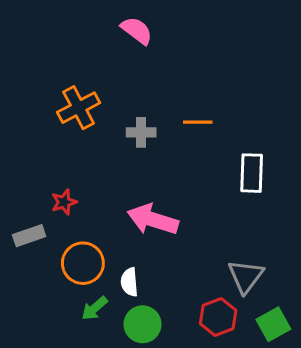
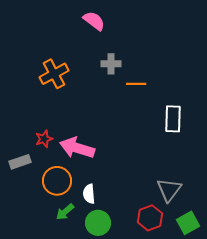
gray cross: (141, 132) -> (111, 64), moved
pink arrow: (153, 220) -> (77, 148), moved

